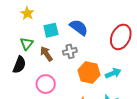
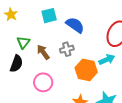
yellow star: (27, 13) -> (11, 14), moved
cyan square: (51, 30) -> (49, 16), moved
cyan arrow: (113, 73) -> (107, 60), moved

